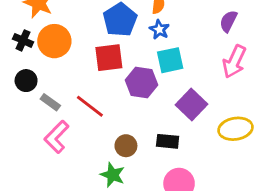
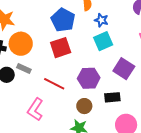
blue star: (159, 30) -> (101, 20), moved
purple hexagon: (142, 83) -> (89, 78), moved
gray rectangle: (50, 102) -> (24, 68), moved

